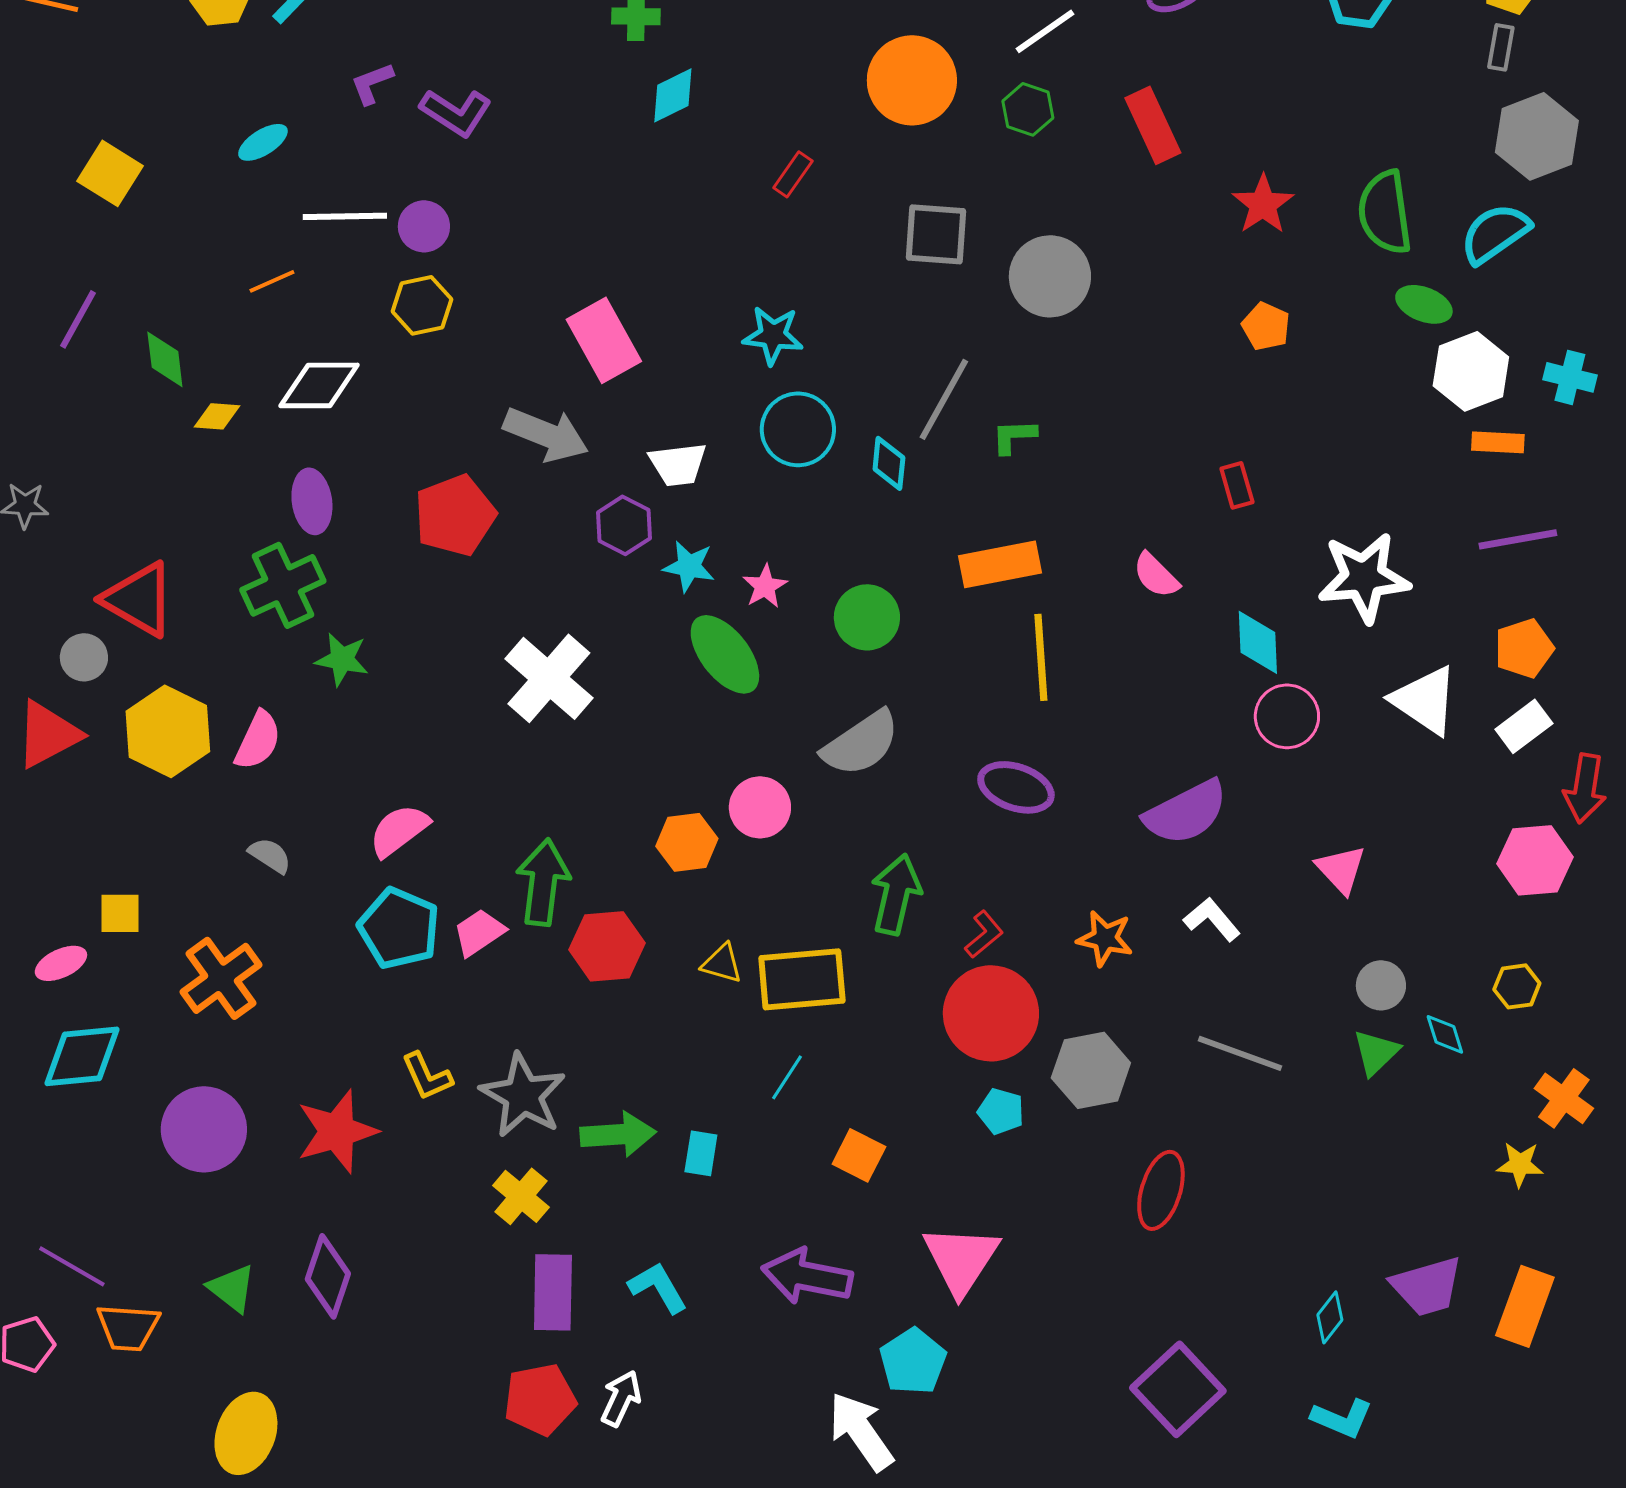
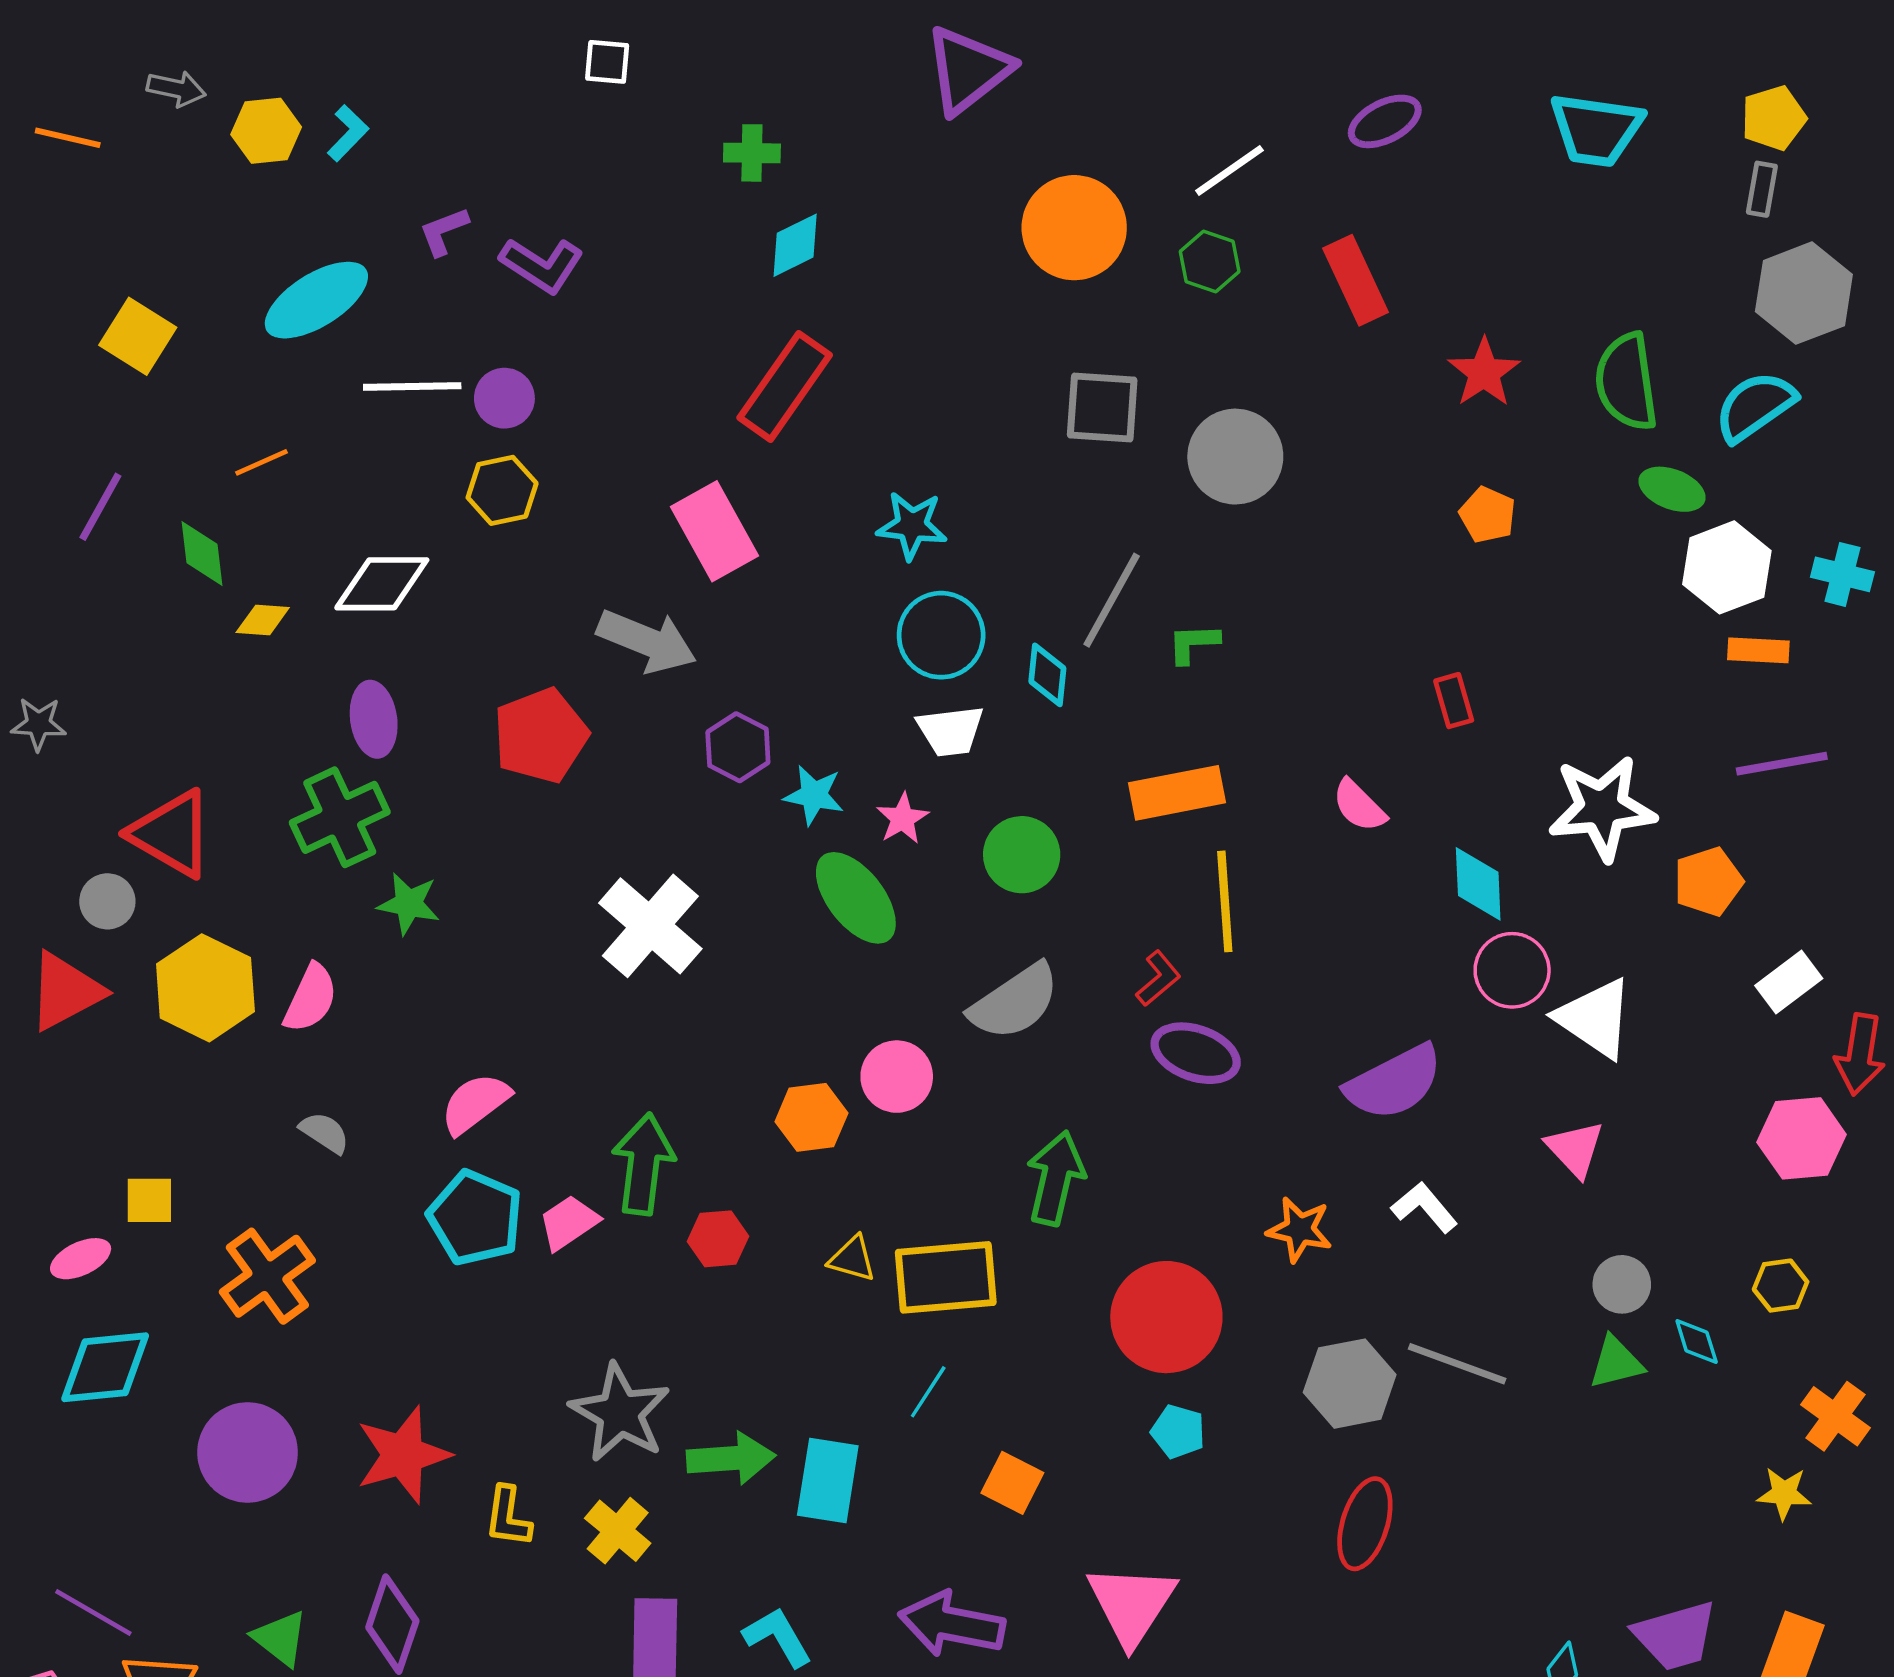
cyan ellipse: (263, 142) -> (316, 300), size x1.8
red rectangle: (793, 174) -> (785, 386), moved, size x2.0
orange line: (272, 281) -> (262, 462), moved
white trapezoid: (678, 464) -> (950, 731), moved
orange pentagon: (1524, 648) -> (1708, 882), moved
white triangle: (1425, 700) -> (1595, 1018), moved
red L-shape: (984, 934) -> (1158, 978), moved
red hexagon: (607, 946) -> (718, 1239), size x0.7
green triangle: (1376, 1052) -> (1616, 1363), turned 30
gray hexagon: (1091, 1070) -> (1350, 1384), moved
yellow L-shape: (427, 1076) -> (508, 1517), moved, turned 32
cyan rectangle: (701, 1153) -> (828, 1481), size x1.6

